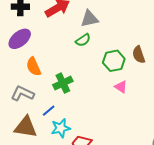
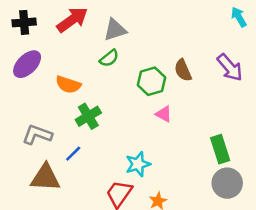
orange semicircle: (34, 67) -> (68, 85), moved, turned -42
cyan star: (61, 128) -> (138, 164), moved

